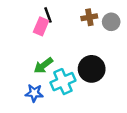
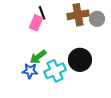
brown cross: (89, 17) -> (78, 15), size x1.5
blue star: (34, 93) -> (30, 71), moved

